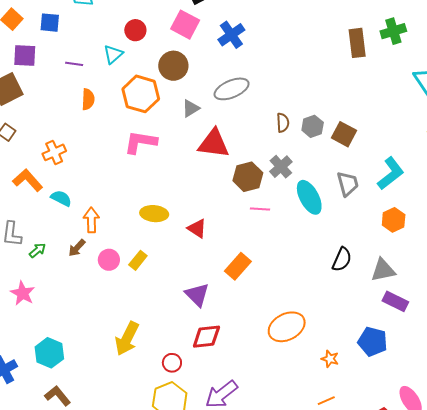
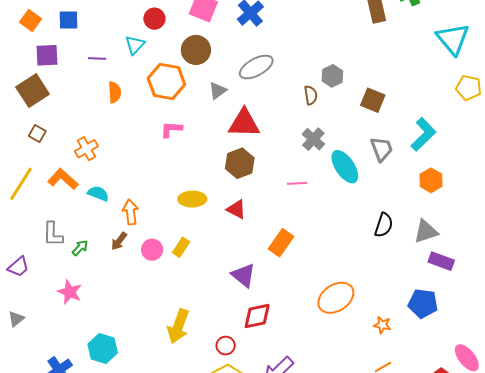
gray hexagon: (313, 126) -> (332, 76), moved
pink L-shape: (140, 142) -> (171, 129), size x0.7
brown hexagon: (248, 177) -> (240, 163), moved

